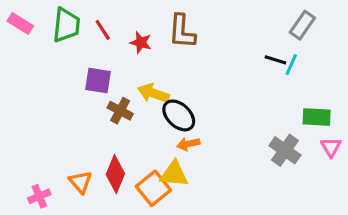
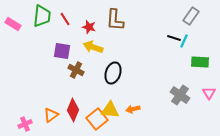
pink rectangle: (20, 24) -> (13, 24), moved
yellow arrow: (153, 93) -> (93, 47), moved
black ellipse: (179, 115) -> (113, 73), turned 65
green rectangle: (317, 117) -> (200, 62), moved
orange arrow: (188, 144) -> (133, 109), moved
orange triangle: (81, 182) -> (51, 115), turned 35

